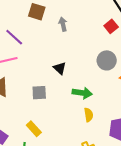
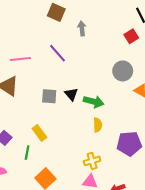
purple line: (14, 37) -> (58, 53), moved
black triangle: (60, 68) -> (71, 94), moved

